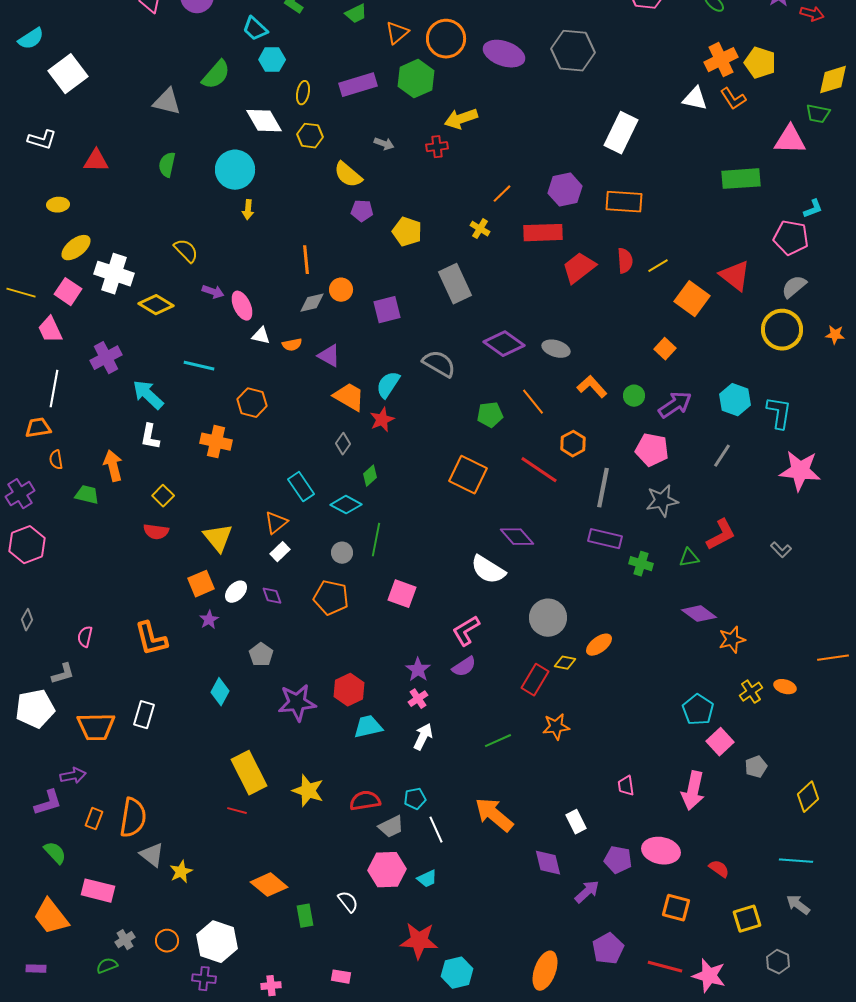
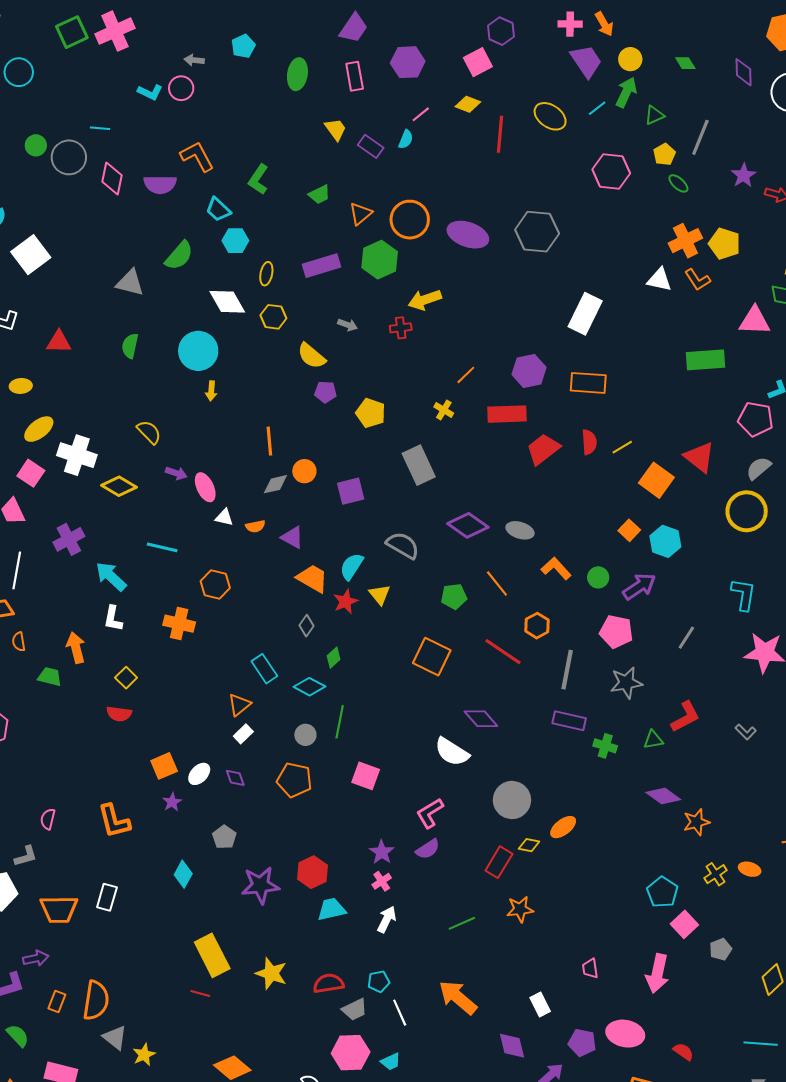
cyan hexagon: (735, 400) -> (665, 541), moved
yellow triangle: (218, 538) -> (380, 594), moved, size x0.7

